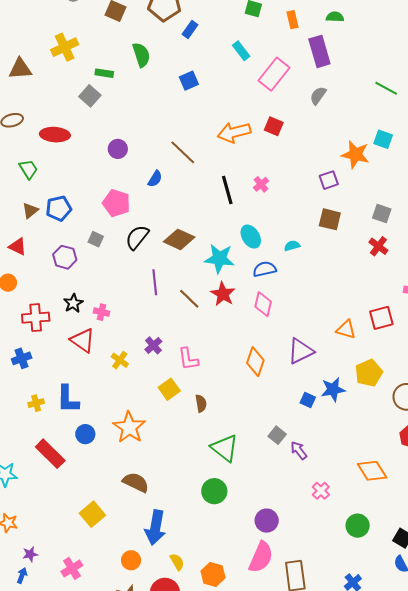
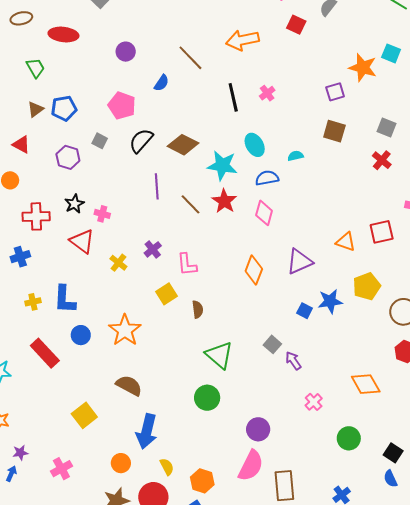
red square: (274, 126) -> (296, 25), moved

